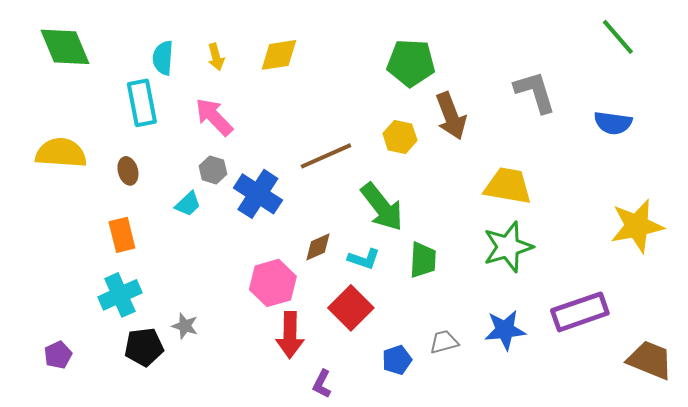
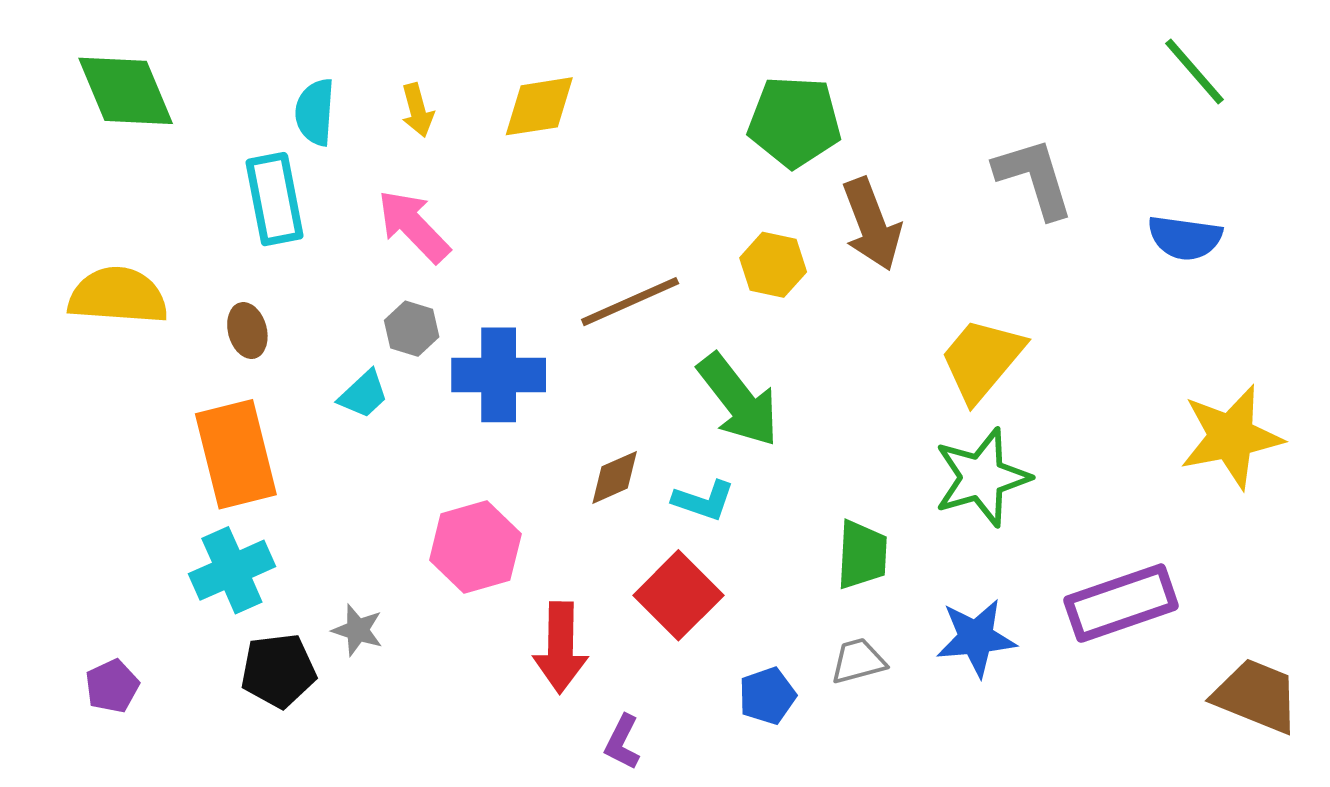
yellow trapezoid: (508, 186) -> (982, 360), turned -60
blue cross: (258, 194) -> (499, 375), turned -33
orange rectangle: (122, 235) -> (236, 454), size x1.6
green trapezoid: (423, 260) -> (862, 555), moved
pink hexagon: (273, 283) -> (475, 547), moved

